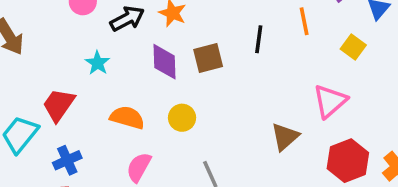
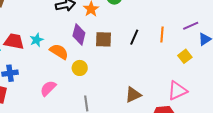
cyan star: (98, 63) -> (37, 40), moved
pink triangle: (330, 101) -> (177, 91), moved
red trapezoid: (59, 105) -> (14, 41), turned 50
orange semicircle: (127, 117) -> (59, 52), moved

